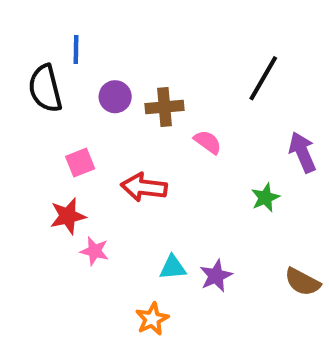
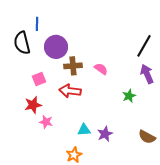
black line: (263, 78) -> (144, 46), moved
purple circle: (115, 97) -> (56, 47), size x1.5
brown cross: (164, 107) -> (73, 66), moved

